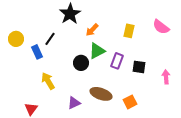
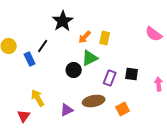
yellow rectangle: (129, 31) -> (105, 38), moved
purple rectangle: (117, 61) -> (110, 78), moved
yellow arrow: (48, 81) -> (38, 98), moved
brown ellipse: (101, 94) -> (94, 101), turned -30

